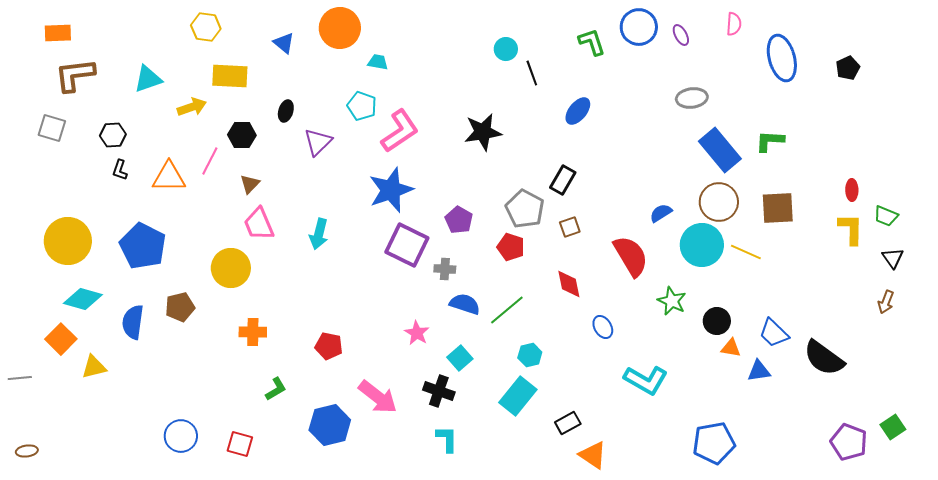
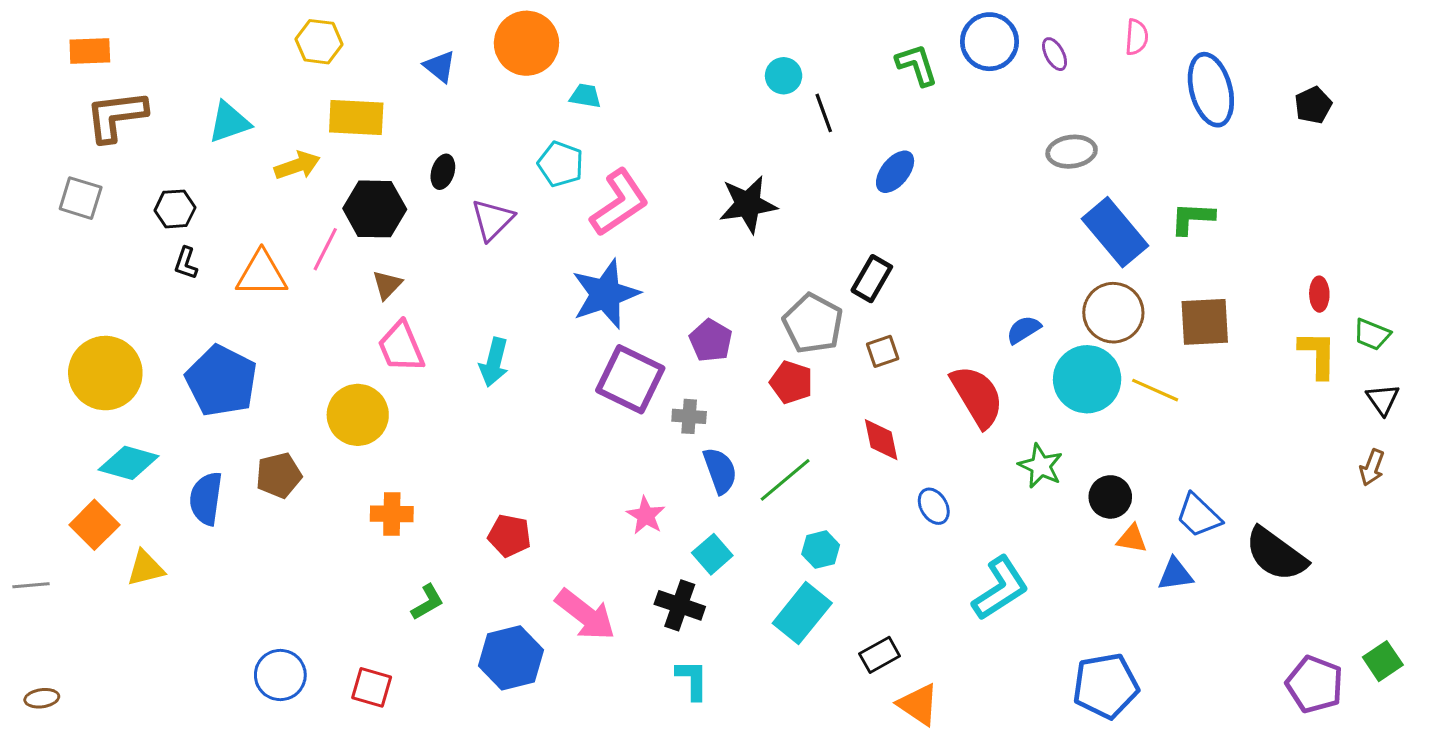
black hexagon: (242, 135) -> (375, 209), size x1.4
blue semicircle: (465, 304) -> (720, 471), turned 52
cyan L-shape: (646, 380) -> (1000, 588), turned -63

